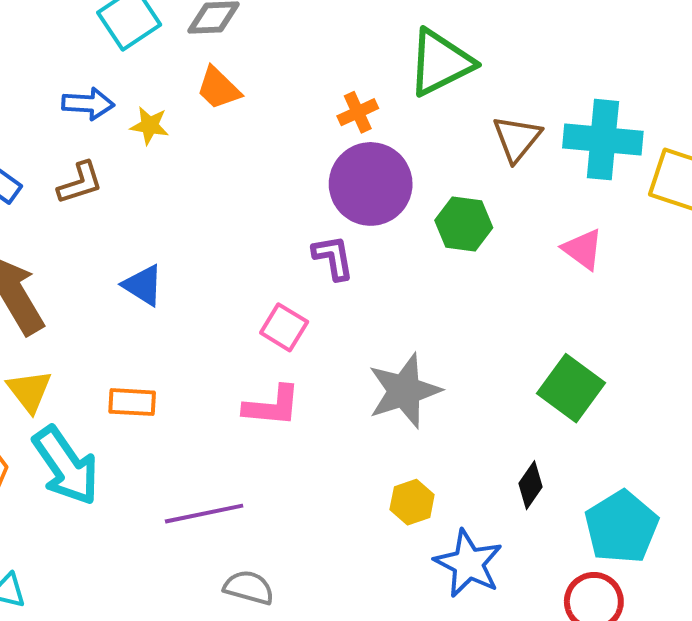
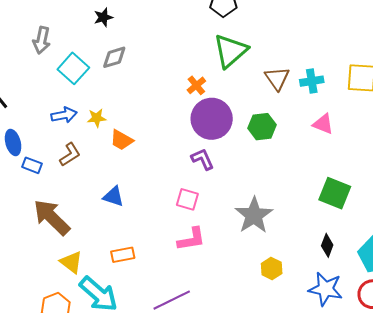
orange trapezoid: (218, 88) -> (122, 140), moved
cyan cross: (603, 140) -> (312, 81), moved, size x0.6
blue star: (468, 563) -> (326, 289), moved

